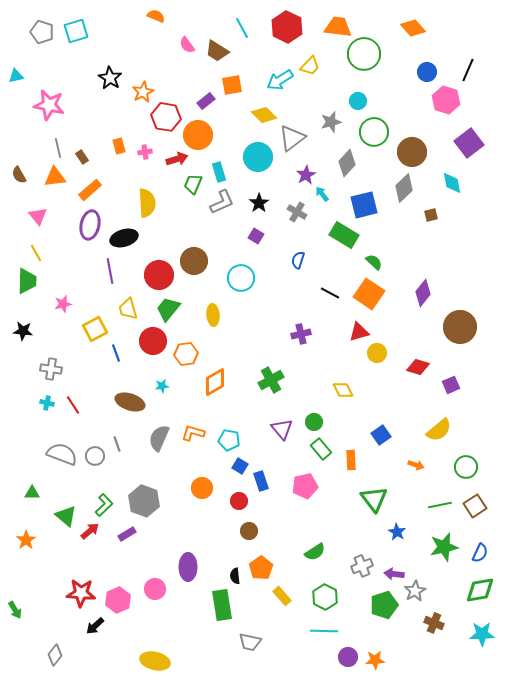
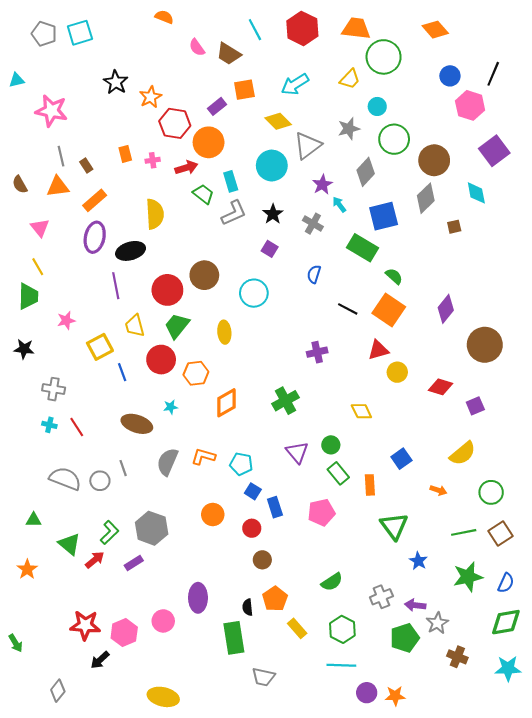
yellow trapezoid: (310, 66) -> (350, 79), moved
green trapezoid: (193, 184) -> (203, 194), turned 105

